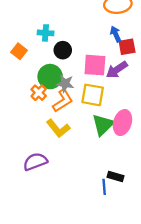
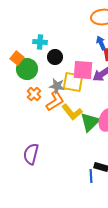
green circle: (50, 77) -> (27, 69), moved
yellow square: (93, 95) -> (73, 82), moved
yellow L-shape: (58, 128) -> (72, 112), moved
purple semicircle: (35, 162) -> (31, 154), turned -55

